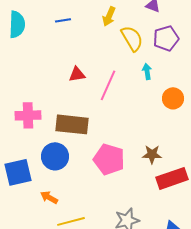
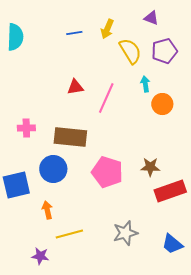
blue line: (63, 20) -> (74, 33), moved
orange circle: (173, 98) -> (162, 104), moved
pink cross: (28, 115) -> (26, 128), size x0.7
orange arrow: (49, 197) -> (47, 210), turned 48

